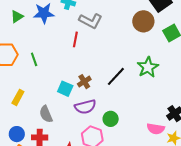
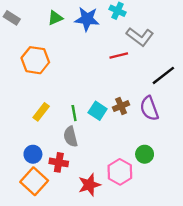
red line: (75, 39) -> (119, 55), turned 56
green line: (34, 59) -> (74, 113), moved
black line: (116, 76) -> (163, 75), moved
purple semicircle: (85, 107) -> (149, 108), moved, turned 75

